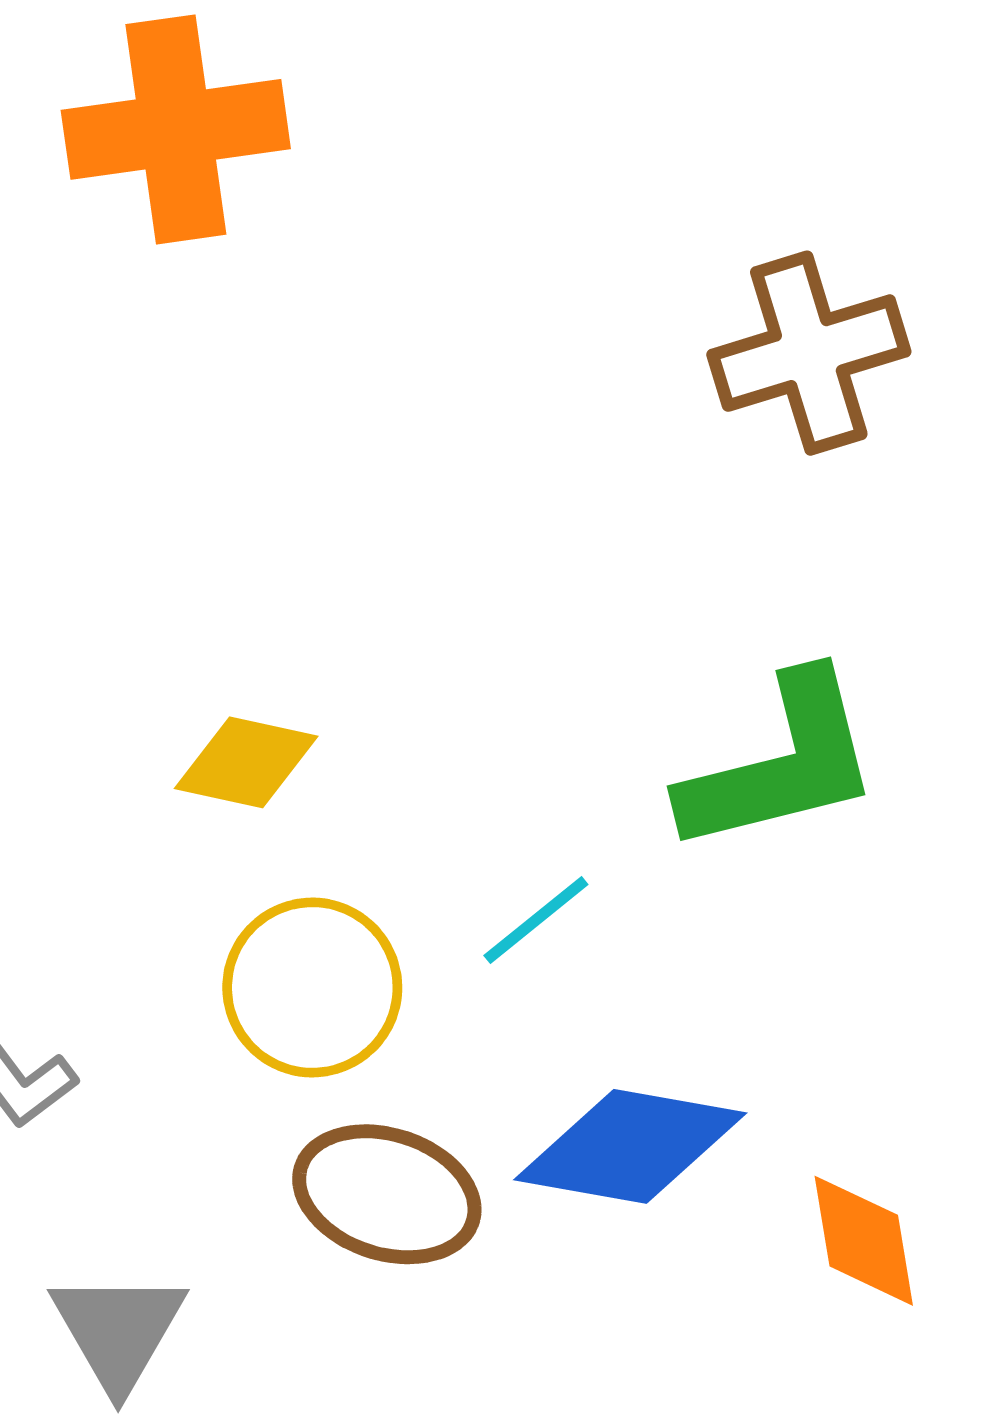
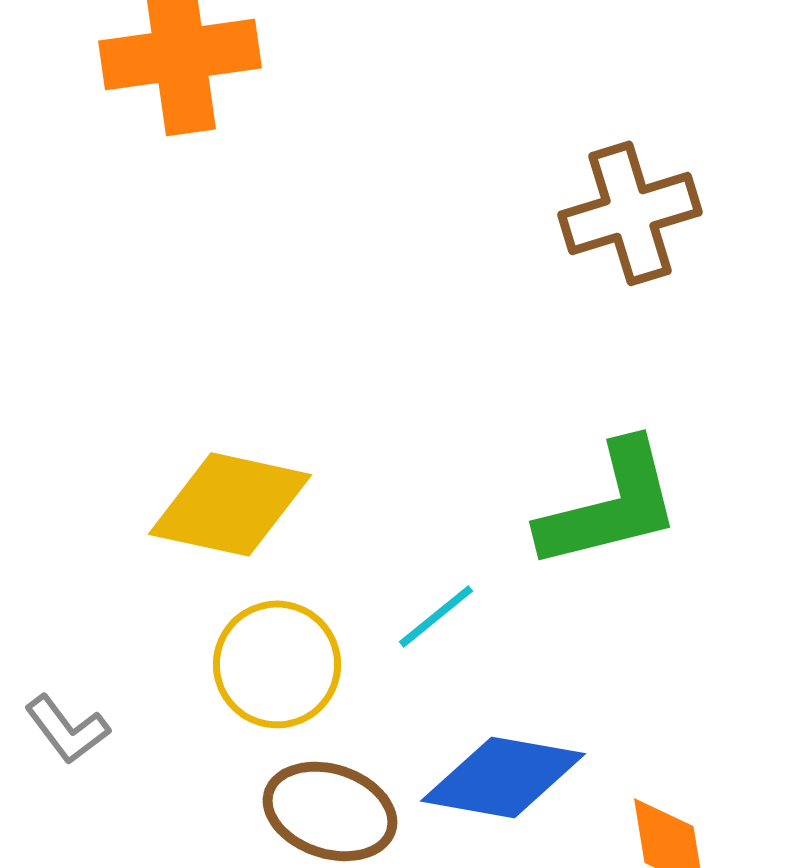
yellow diamond: (246, 762) -> (230, 504), size x1.6

